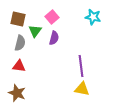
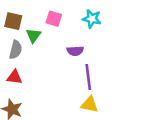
pink square: (52, 17) -> (54, 19), turned -32
cyan star: (93, 17) -> (92, 19), moved
purple semicircle: (54, 38) -> (75, 51), moved, turned 72

